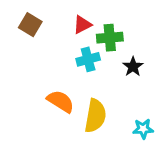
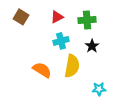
green cross: (110, 38) -> (87, 20), moved
yellow semicircle: (95, 116) -> (72, 66), moved

